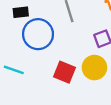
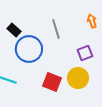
black rectangle: (21, 12) -> (14, 30), turned 48

